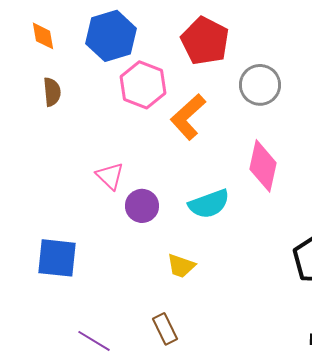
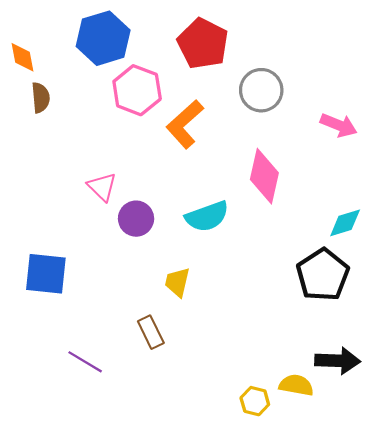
orange diamond: (43, 36) -> (22, 57), moved
yellow trapezoid: (181, 266) -> (177, 282), turned 84
brown rectangle: (165, 329) -> (151, 332), moved

